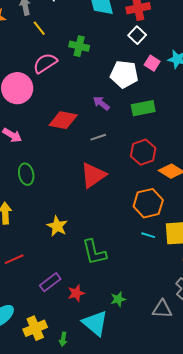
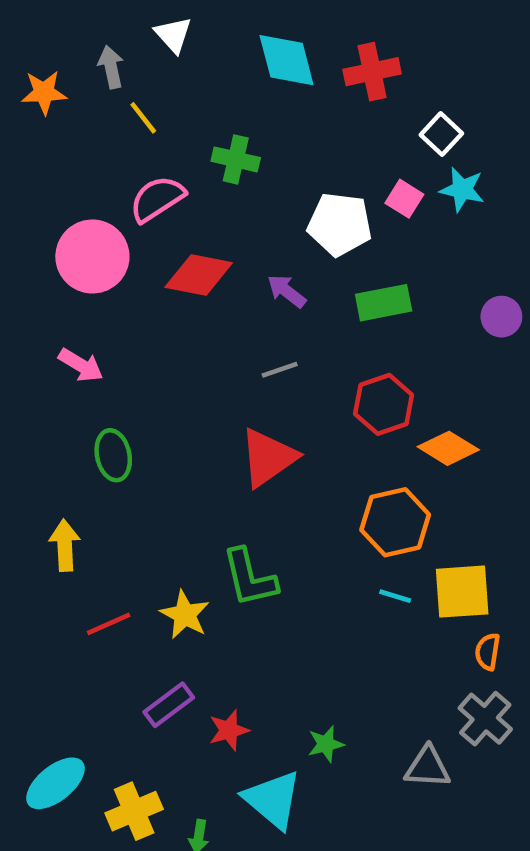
white square: (137, 35) -> (441, 134), moved
red diamond: (63, 120) -> (199, 275), moved
yellow star: (57, 226) -> (185, 615), moved
green L-shape: (94, 252) -> (250, 578), moved
red line: (14, 259) -> (109, 624), moved

